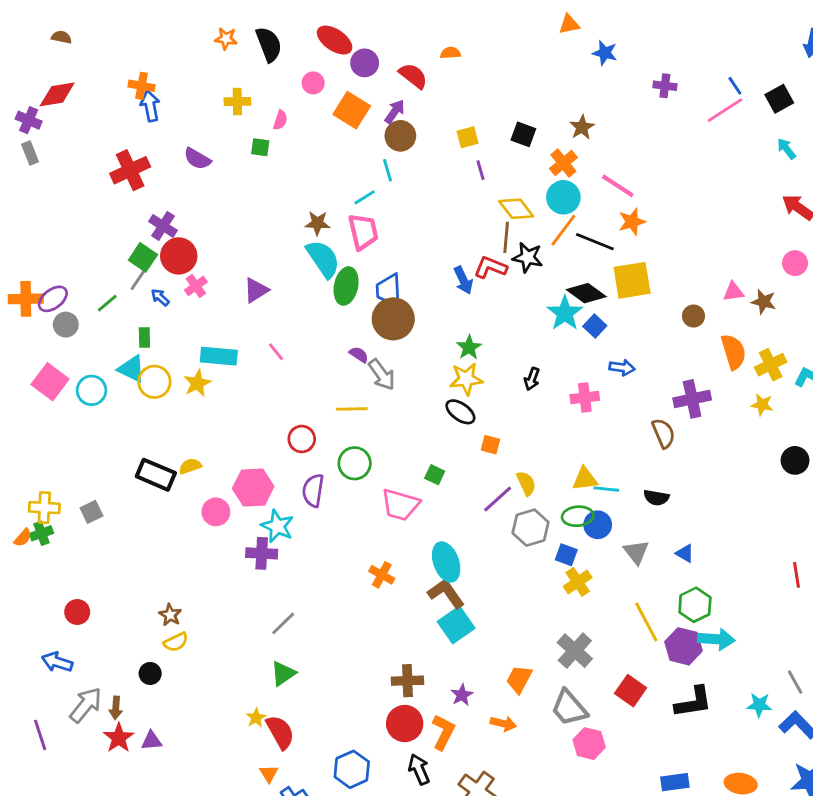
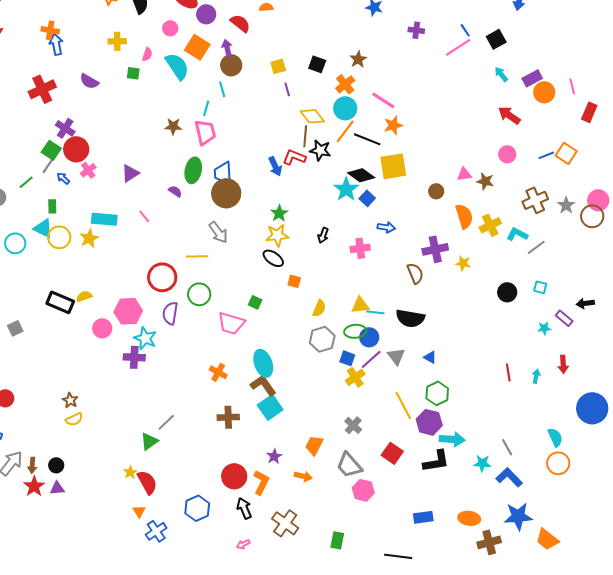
purple arrow: (395, 112) -> (227, 48), turned -48
cyan line: (365, 197) -> (206, 108), turned -42
cyan semicircle: (323, 259) -> (177, 66), moved
purple semicircle: (359, 355) -> (175, 191), moved
yellow star: (762, 405) -> (463, 263), moved
red circle: (302, 439) -> (162, 277), size x1.5
yellow semicircle: (526, 483) -> (319, 308), turned 48
black semicircle: (656, 498) -> (410, 318), size x1.6
purple line: (498, 499) -> (371, 359), moved
gray line: (283, 623) -> (166, 422), moved
cyan arrow: (716, 639) -> (452, 439), moved
gray cross: (575, 651) -> (353, 425), size x0.7
black circle: (150, 673) -> (56, 465), moved
brown cross: (408, 681) -> (228, 417), moved

